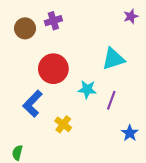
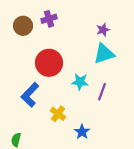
purple star: (131, 16) -> (103, 30), moved
blue star: (130, 133) -> (82, 132), moved

